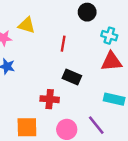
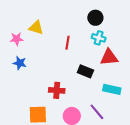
black circle: (87, 12) -> (95, 18), moved
cyan cross: (109, 36) -> (99, 38), moved
black rectangle: (72, 77) -> (85, 71), moved

